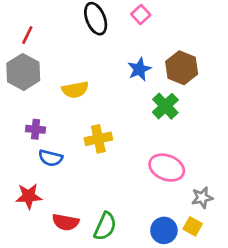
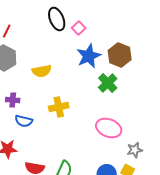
pink square: (141, 15) -> (79, 28), moved
blue star: (139, 69) -> (89, 56), size x1.4

